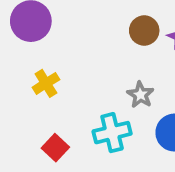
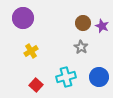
gray star: (140, 95) -> (81, 47), moved

